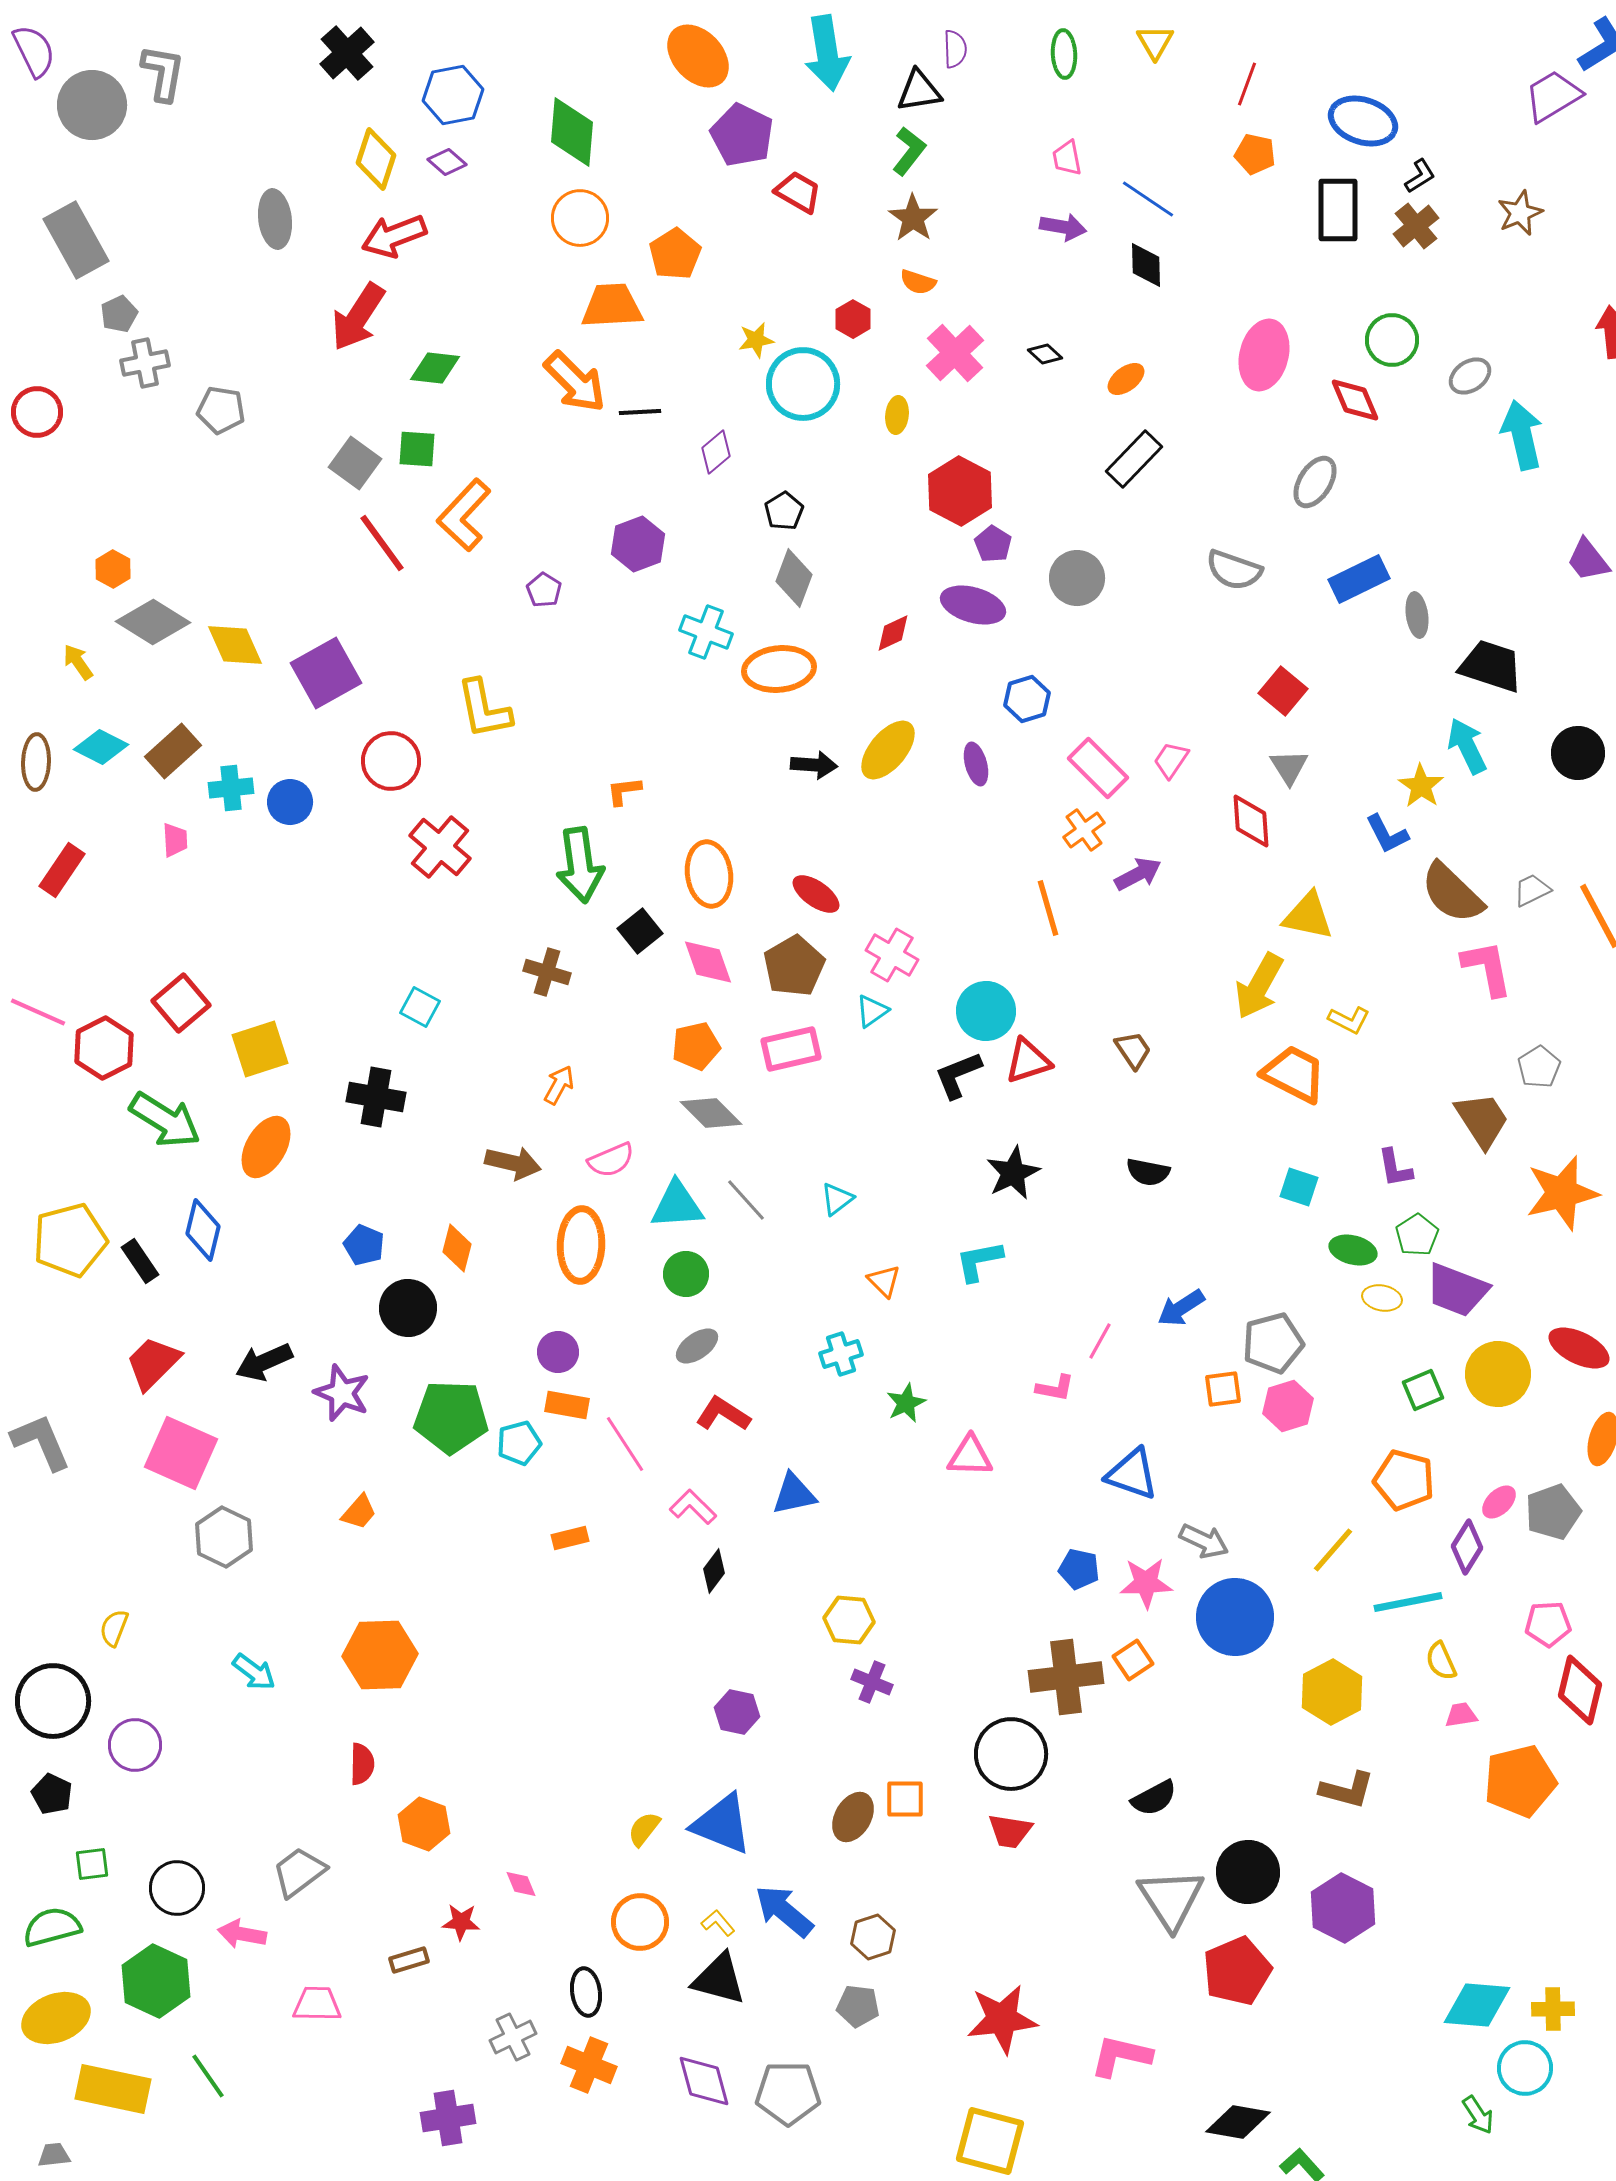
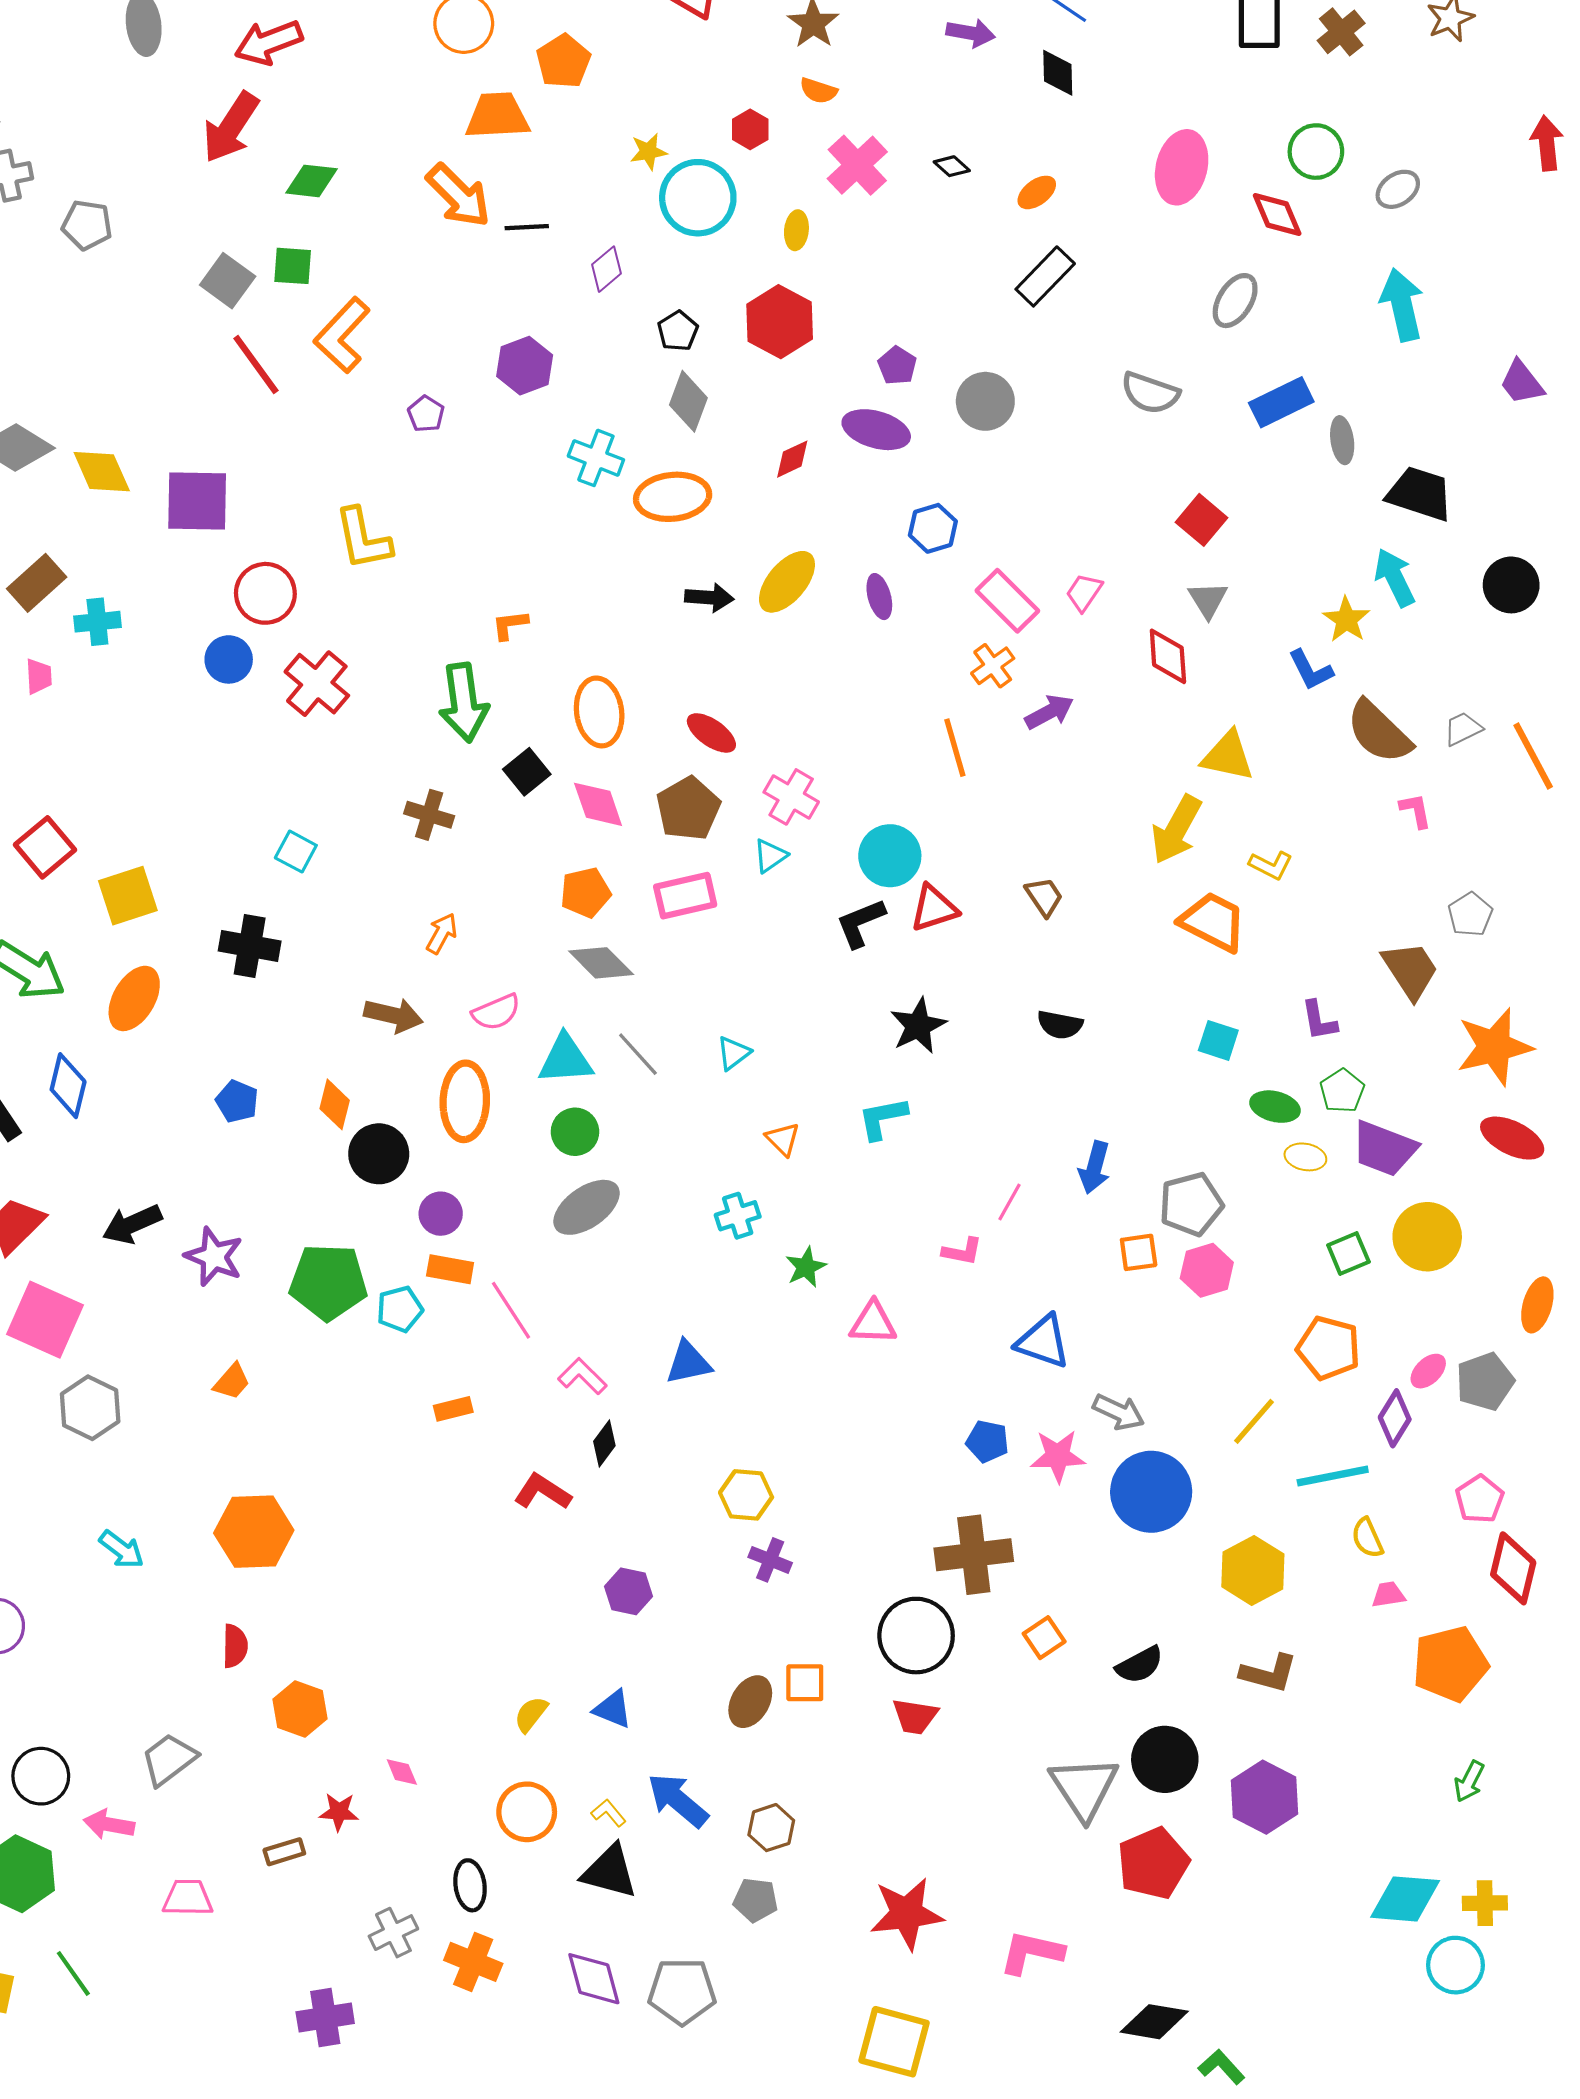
cyan arrow: (1522, 435) -> (1402, 305), moved
red hexagon: (960, 491) -> (780, 322), moved
purple square: (326, 673) -> (197, 501), turned 30
blue circle: (290, 802) -> (229, 659), moved
pink L-shape: (1487, 968) -> (1416, 811), size x0.6
black circle: (408, 1308) -> (379, 1154), moved
blue arrow: (1181, 1308) -> (1094, 1167), turned -42
gray ellipse: (697, 1346) -> (587, 1207), size x1.5
red ellipse: (1579, 1348) -> (1512, 1138), moved
red L-shape: (723, 1414) -> (542, 1492), moved
pink pentagon: (1548, 1624) -> (1480, 1499), turned -30
orange square: (1133, 1660) -> (1044, 1638), moved
black semicircle: (1154, 1798) -> (1140, 1665), moved
blue triangle: (722, 1824) -> (613, 1709), size x0.6
green arrow: (1478, 2115) -> (1469, 1781), moved, turned 60

